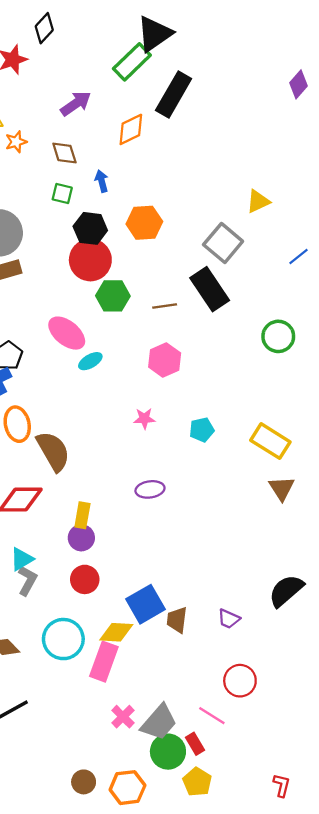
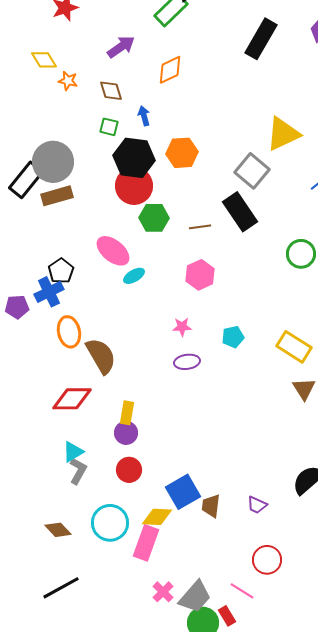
black rectangle: (174, 95) -> (261, 39), moved
orange star: (16, 142) -> (68, 81), turned 30
yellow triangle: (258, 201) -> (283, 134), size x1.6
black hexagon: (90, 228) -> (134, 158), size x1.4
purple ellipse: (150, 489) -> (187, 362), moved

